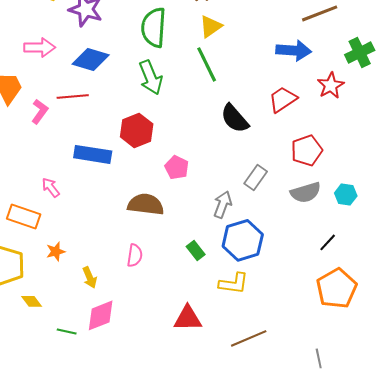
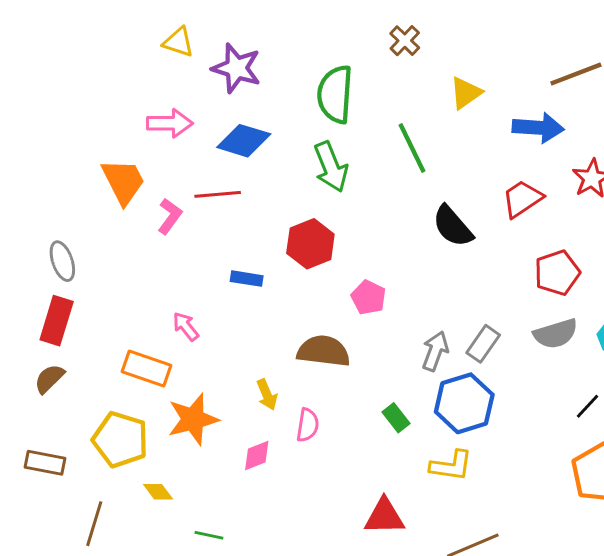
yellow triangle: (211, 26) -> (466, 93), moved
blue rectangle: (93, 154) -> (247, 279), size x0.6
gray rectangle: (256, 177) -> (483, 344), moved
orange star: (56, 251) -> (193, 419), size x1.8
yellow arrow: (90, 277) -> (267, 395), moved
pink diamond: (101, 315) -> (257, 456), moved, size x0.7

